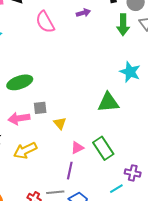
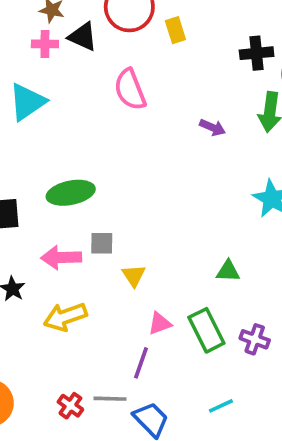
purple arrow: (83, 13) -> (212, 127), moved, turned 32
green triangle: (108, 102) -> (228, 271), moved, size x0.6
purple cross: (133, 173) -> (255, 339), moved

